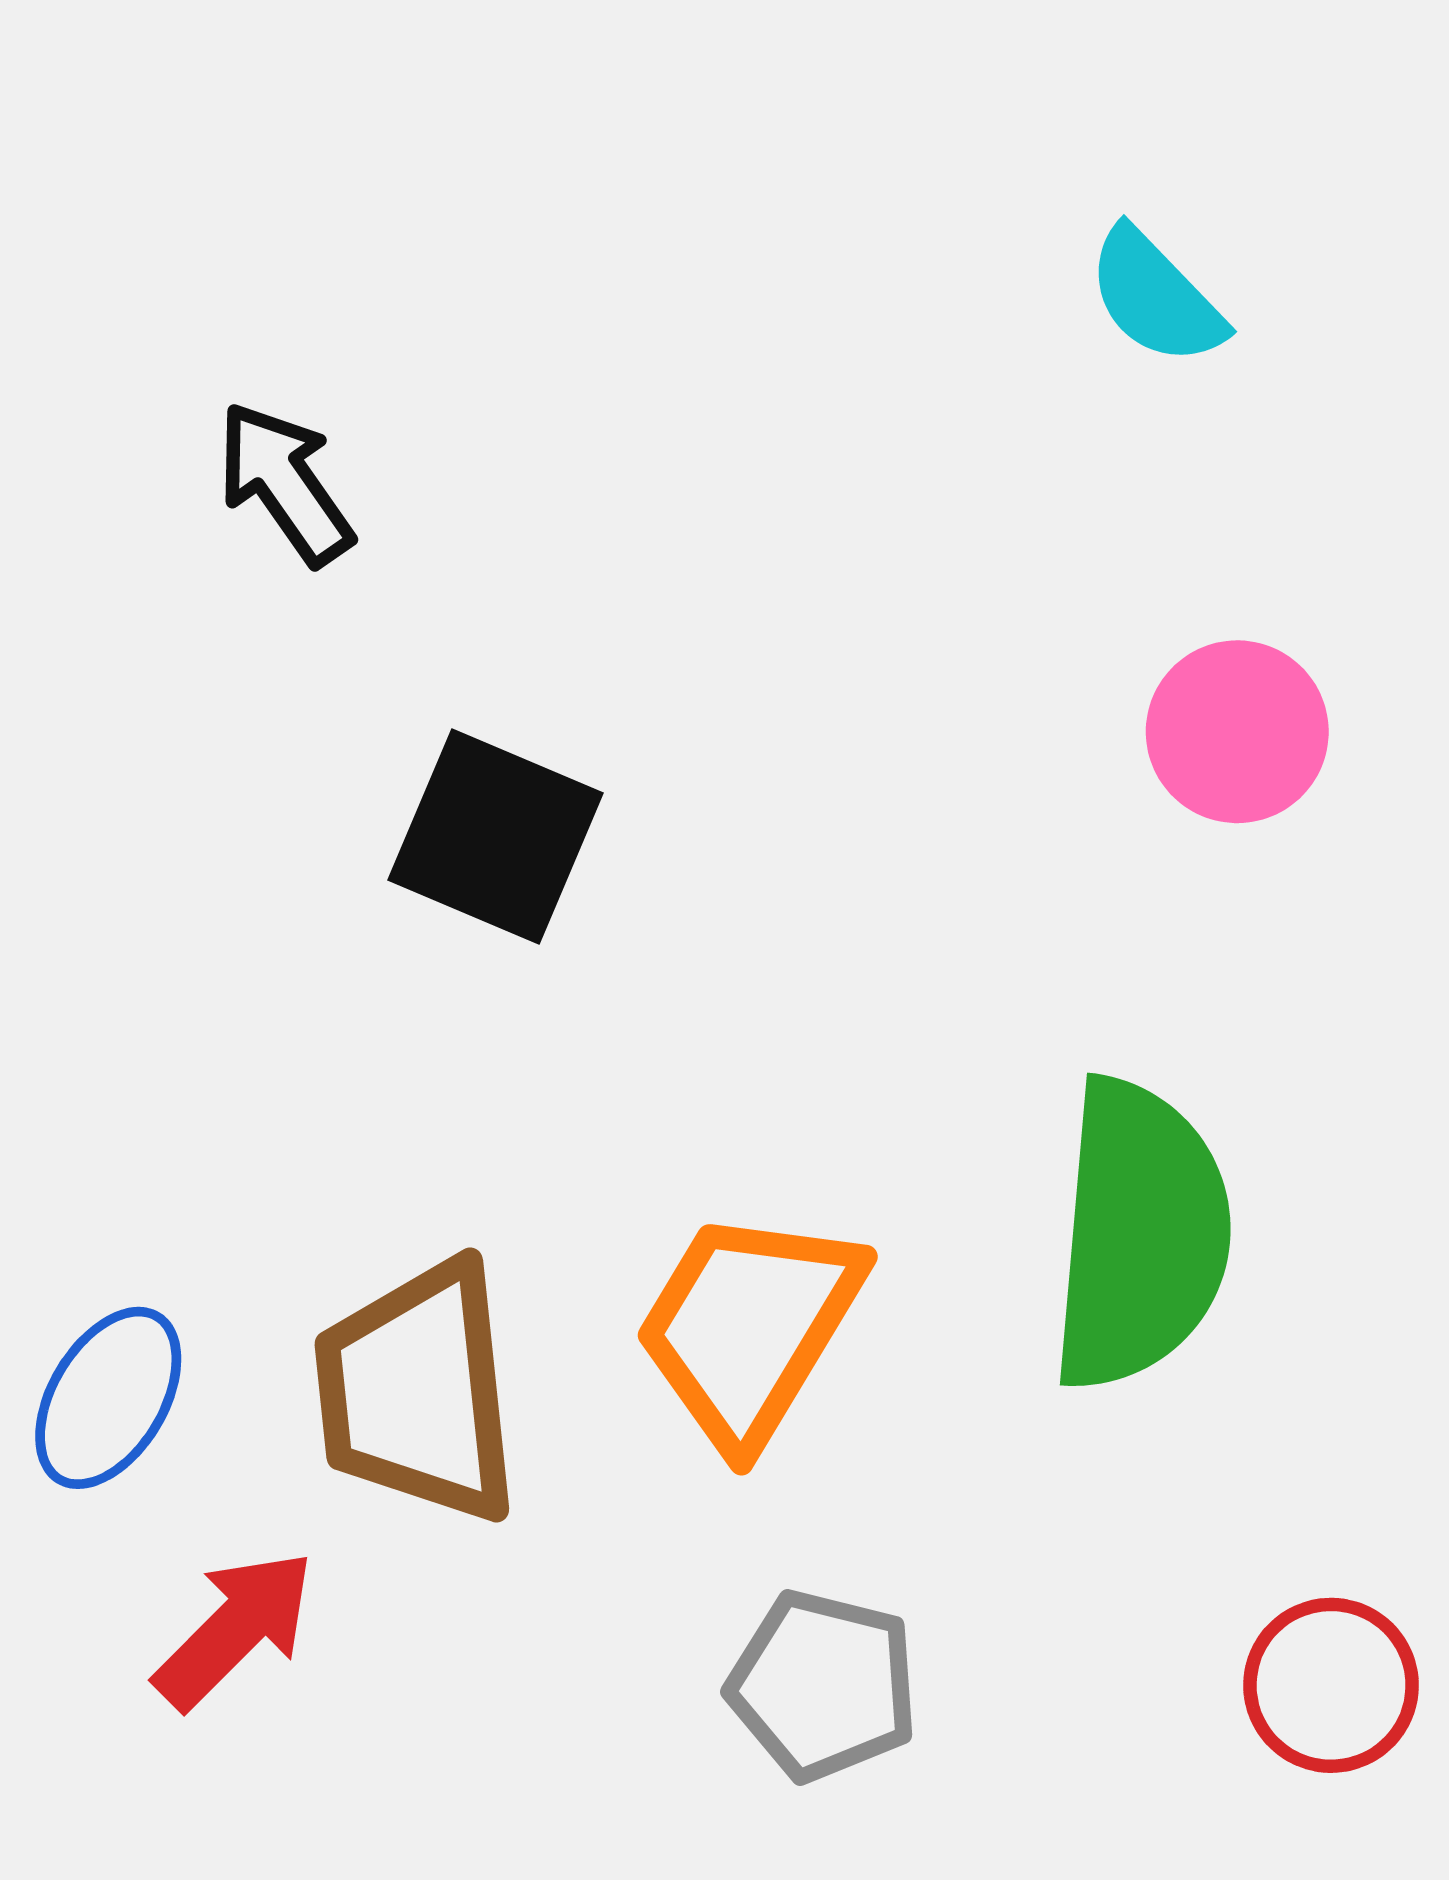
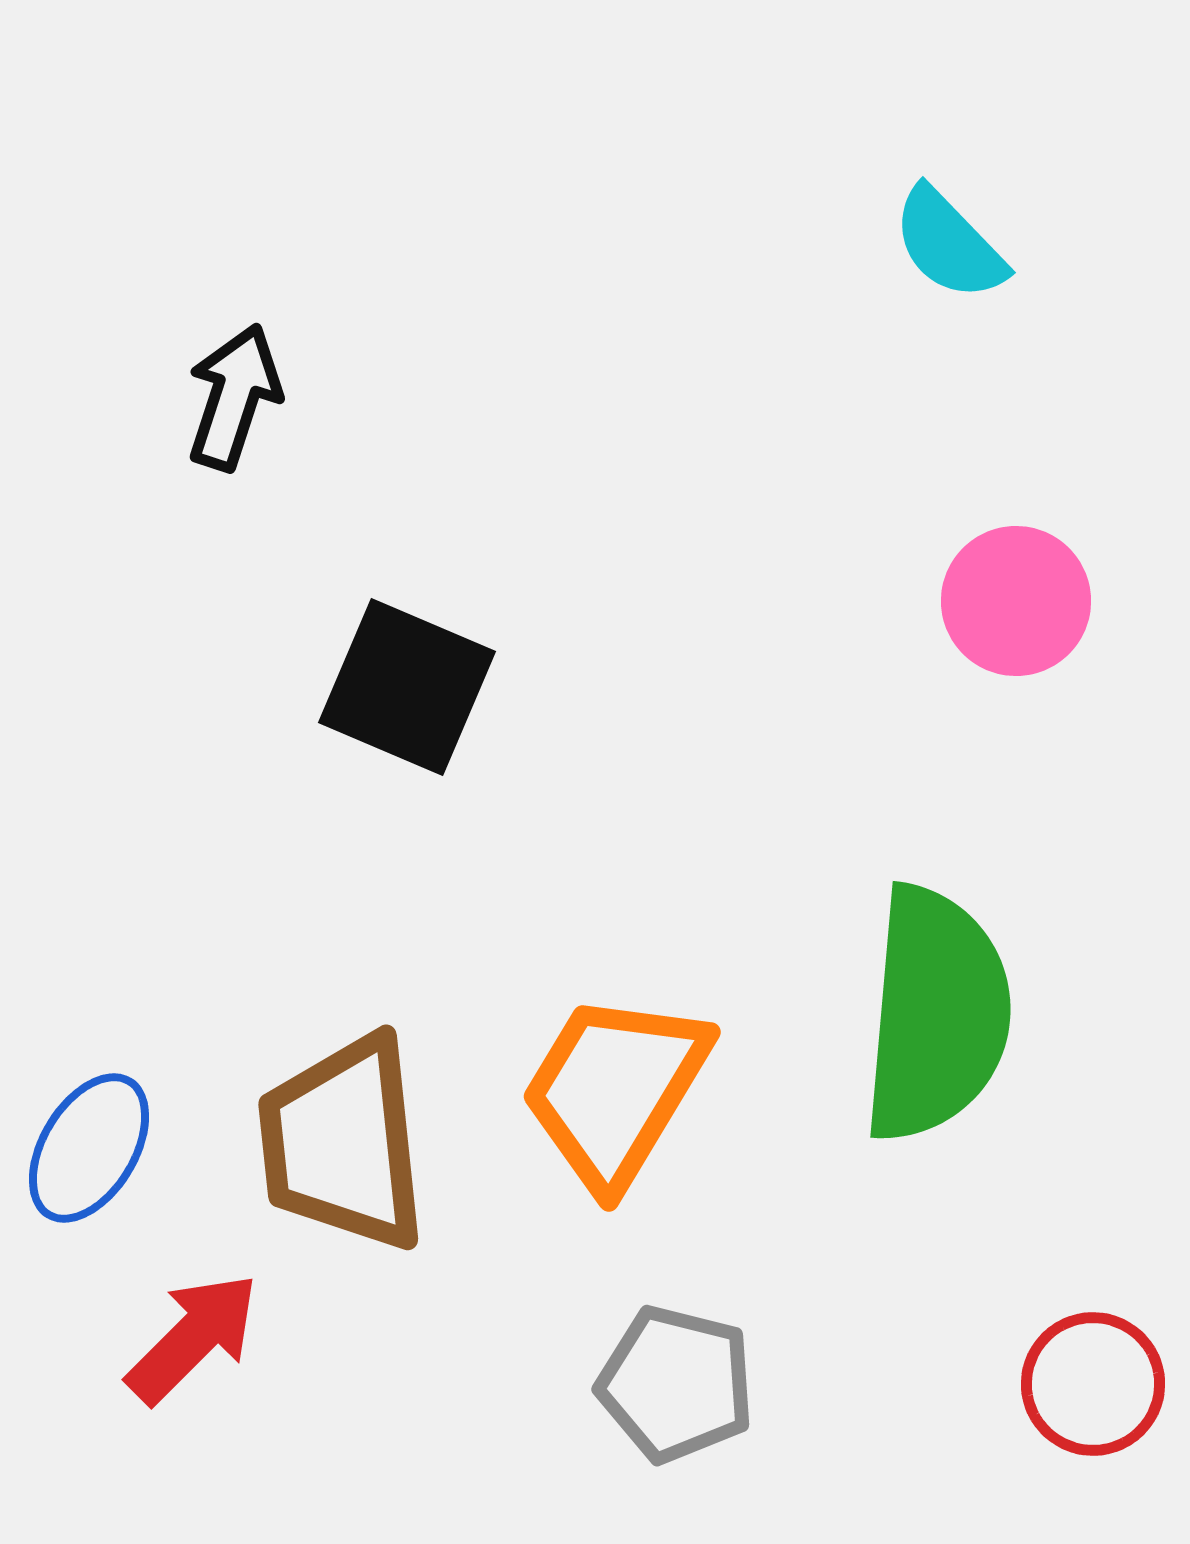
black arrow: (285, 483) -> (234, 397), turned 53

